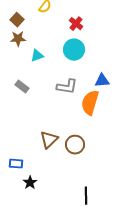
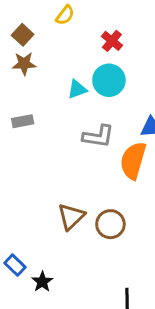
cyan triangle: (37, 56) -> (77, 89), moved
gray rectangle: (22, 87) -> (23, 121), moved, turned -48
blue rectangle: (16, 164) -> (15, 265), moved, turned 40

